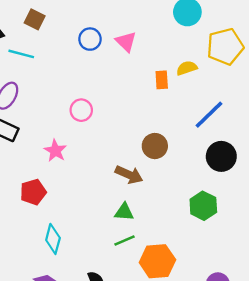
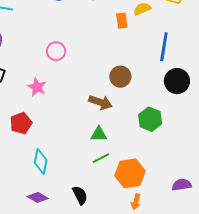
blue line: (209, 115) -> (164, 47), turned -32
green hexagon: (203, 206) -> (150, 119), moved

